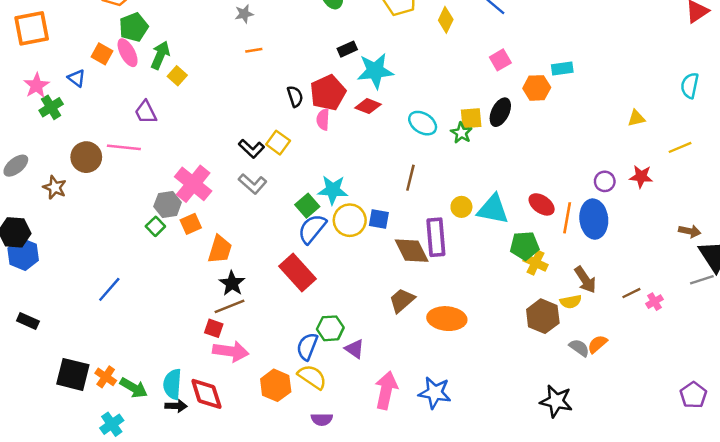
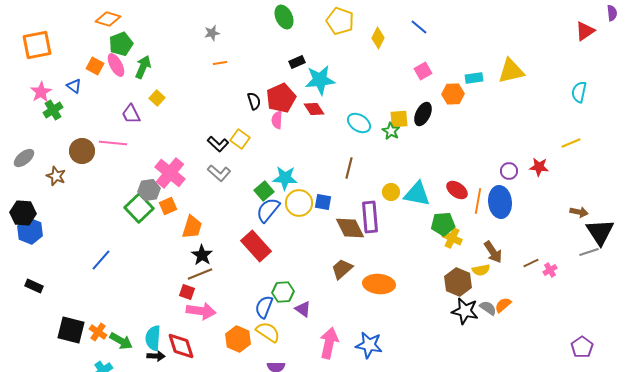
yellow square: (177, 76) -> (157, 98), moved
red diamond: (368, 106) -> (314, 109), turned 35
yellow triangle: (636, 118) -> (511, 71), moved, size x1.8
green square: (155, 226) -> (139, 208), size x1.8
black star: (556, 401) -> (465, 311), moved

